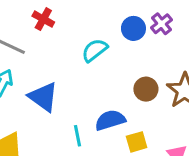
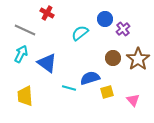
purple cross: (161, 24) -> (123, 29), moved
cyan line: (77, 136) -> (69, 88), turned -64

